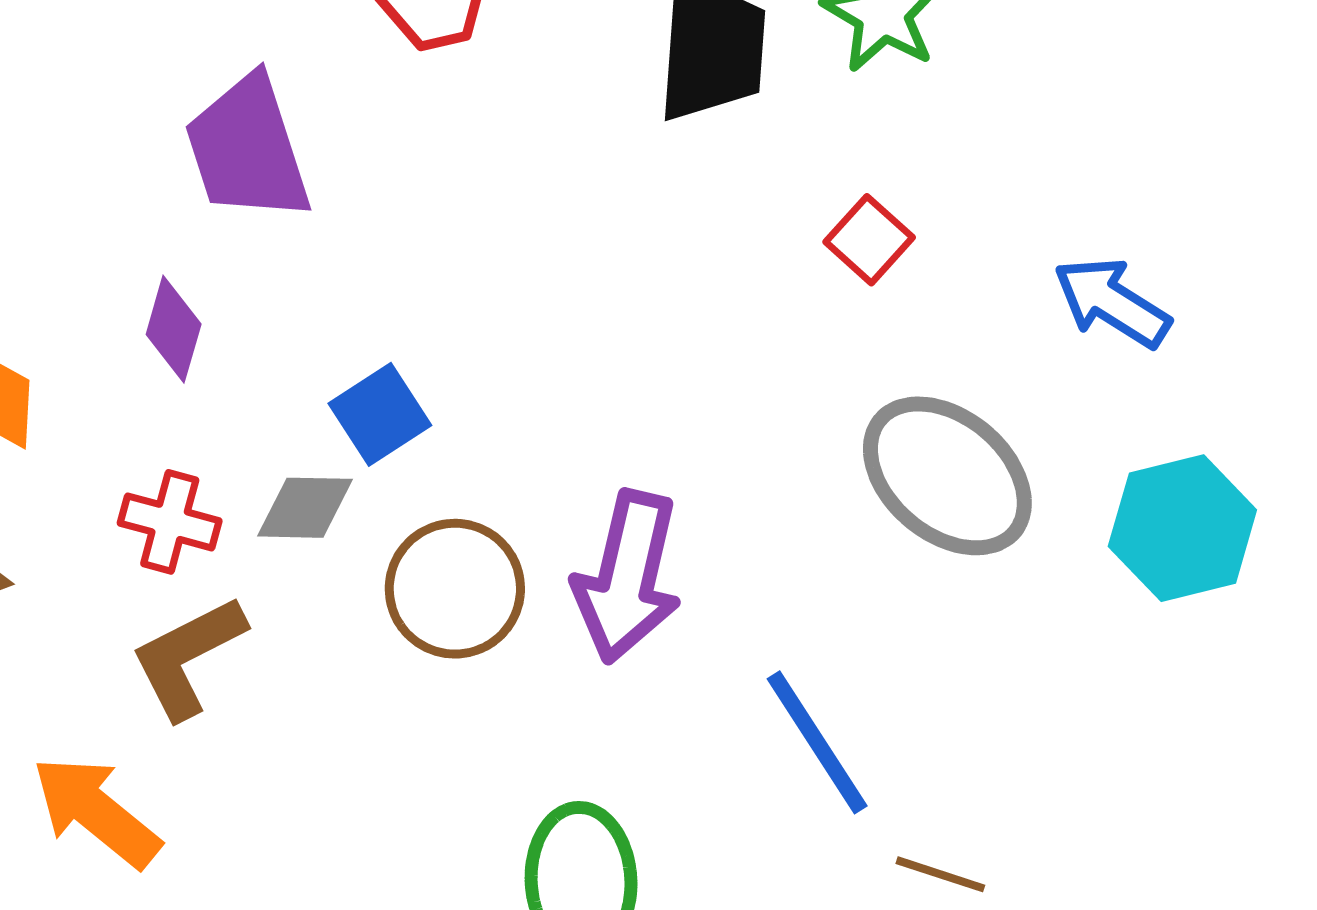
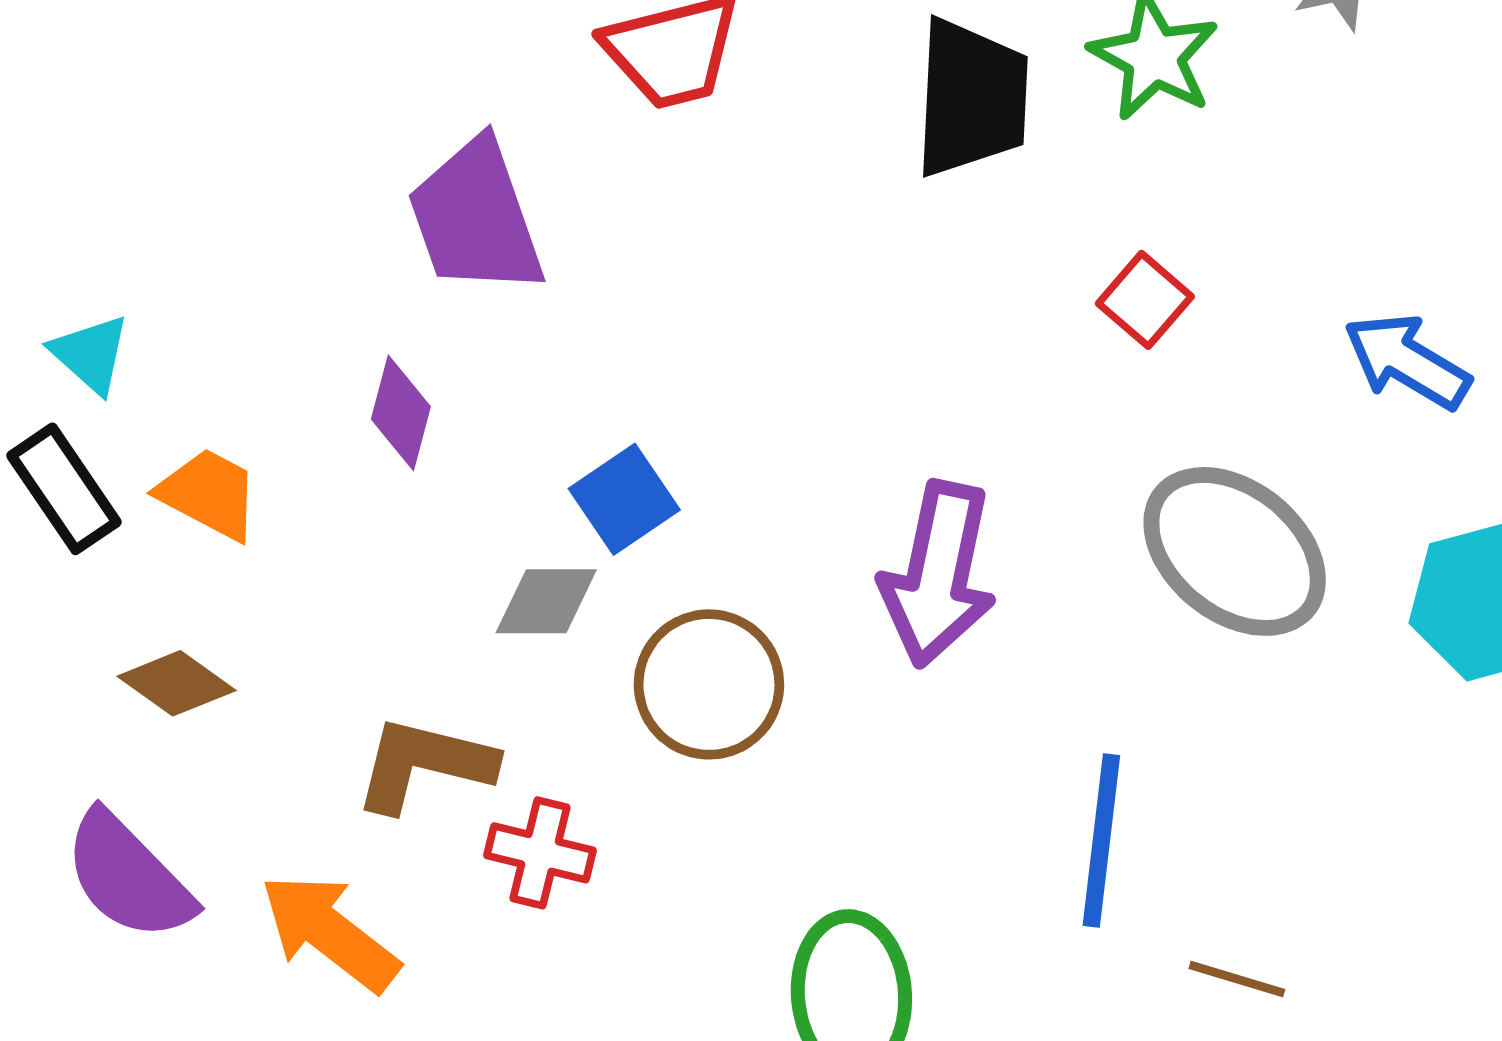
red cross: (170, 522) -> (540, 853), moved
purple arrow: (627, 577) -> (938, 574), moved
brown L-shape: (188, 657) -> (424, 764), turned 42
blue line: (817, 742) -> (1101, 841), turned 41

